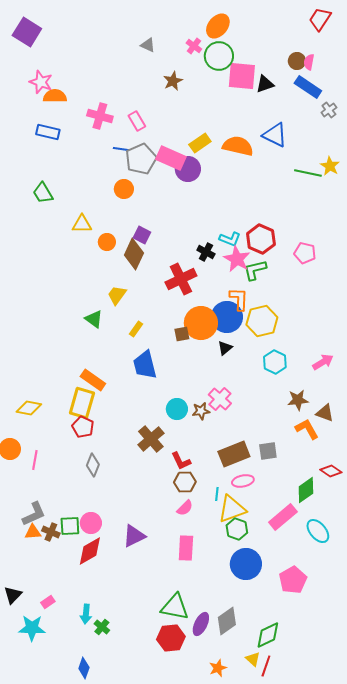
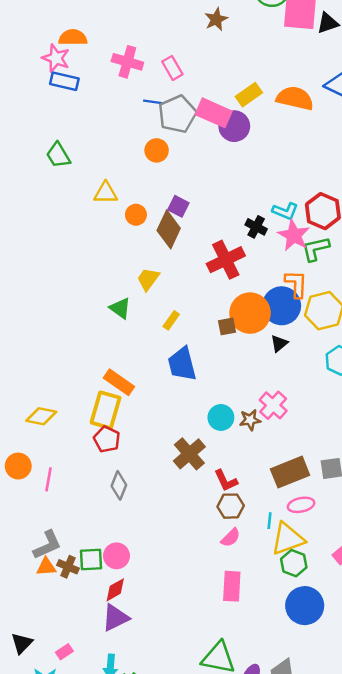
pink star: (41, 82) -> (56, 58), moved
purple triangle: (134, 536) -> (115, 618), moved
red diamond: (90, 551) -> (115, 590), size x0.7

